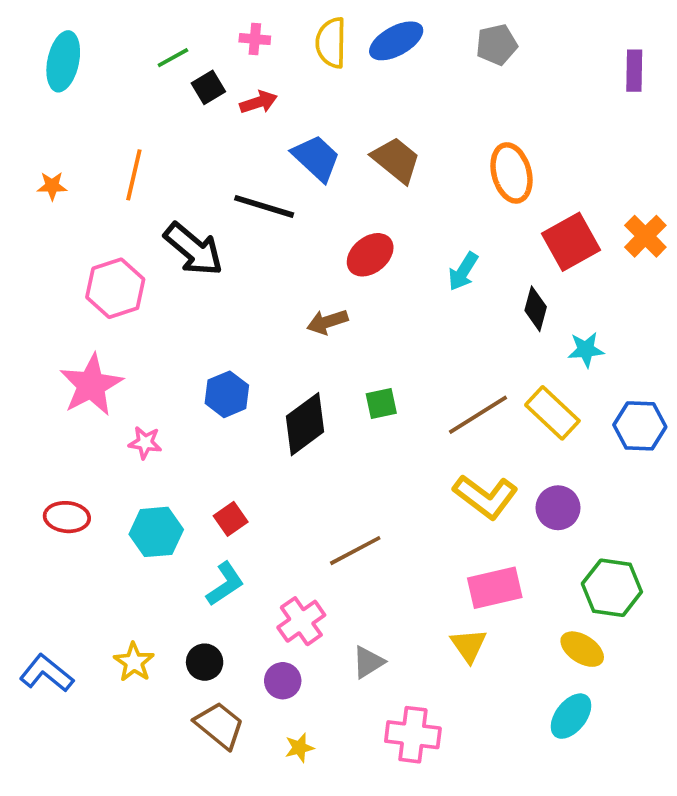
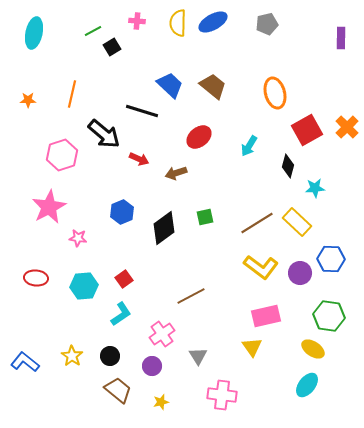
red arrow: (259, 102) -> (139, 159), moved, turned 42
blue hexagon: (640, 426) -> (331, 259), moved
gray triangle: (368, 662) -> (198, 356), turned -30

